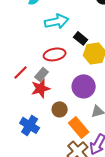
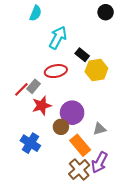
cyan arrow: (57, 21) -> (58, 38), turned -50
gray rectangle: (42, 74) -> (33, 86), moved
purple circle: (84, 86) -> (72, 113), moved

